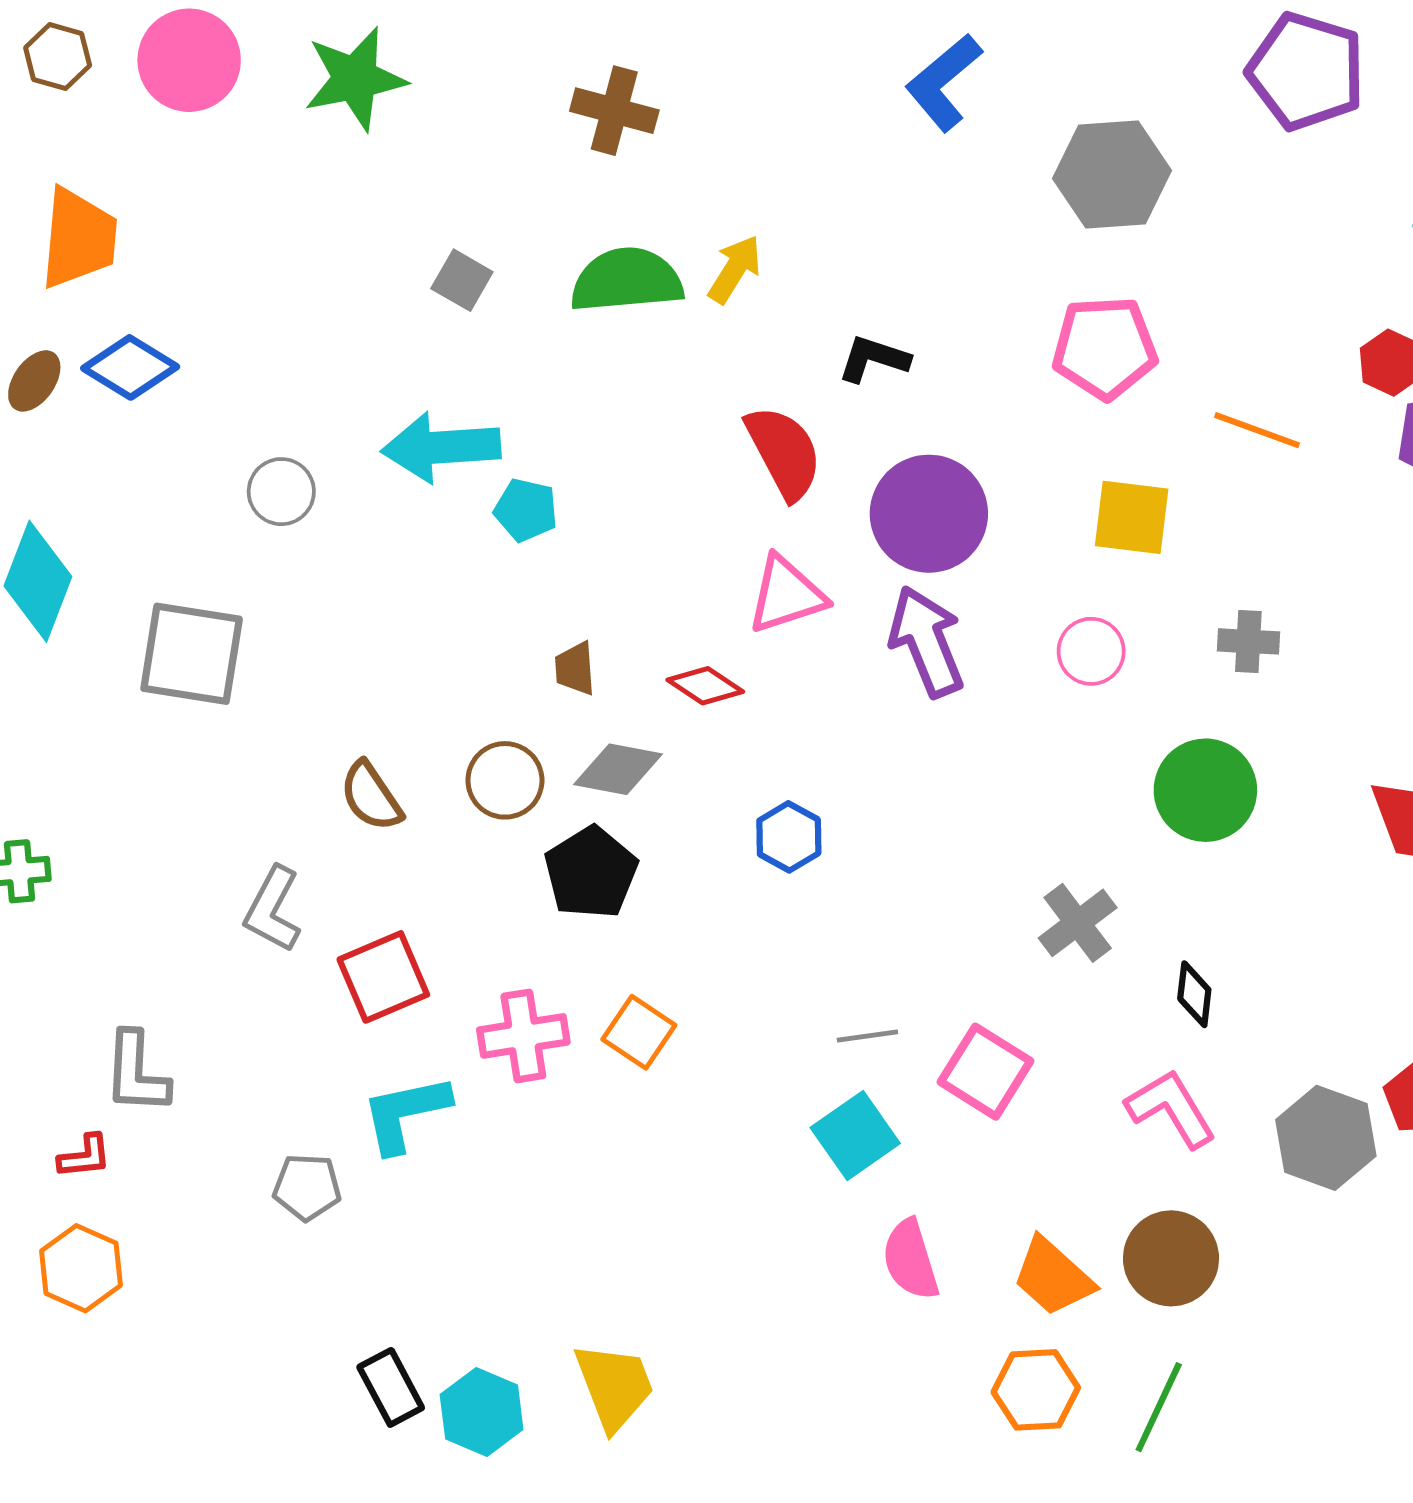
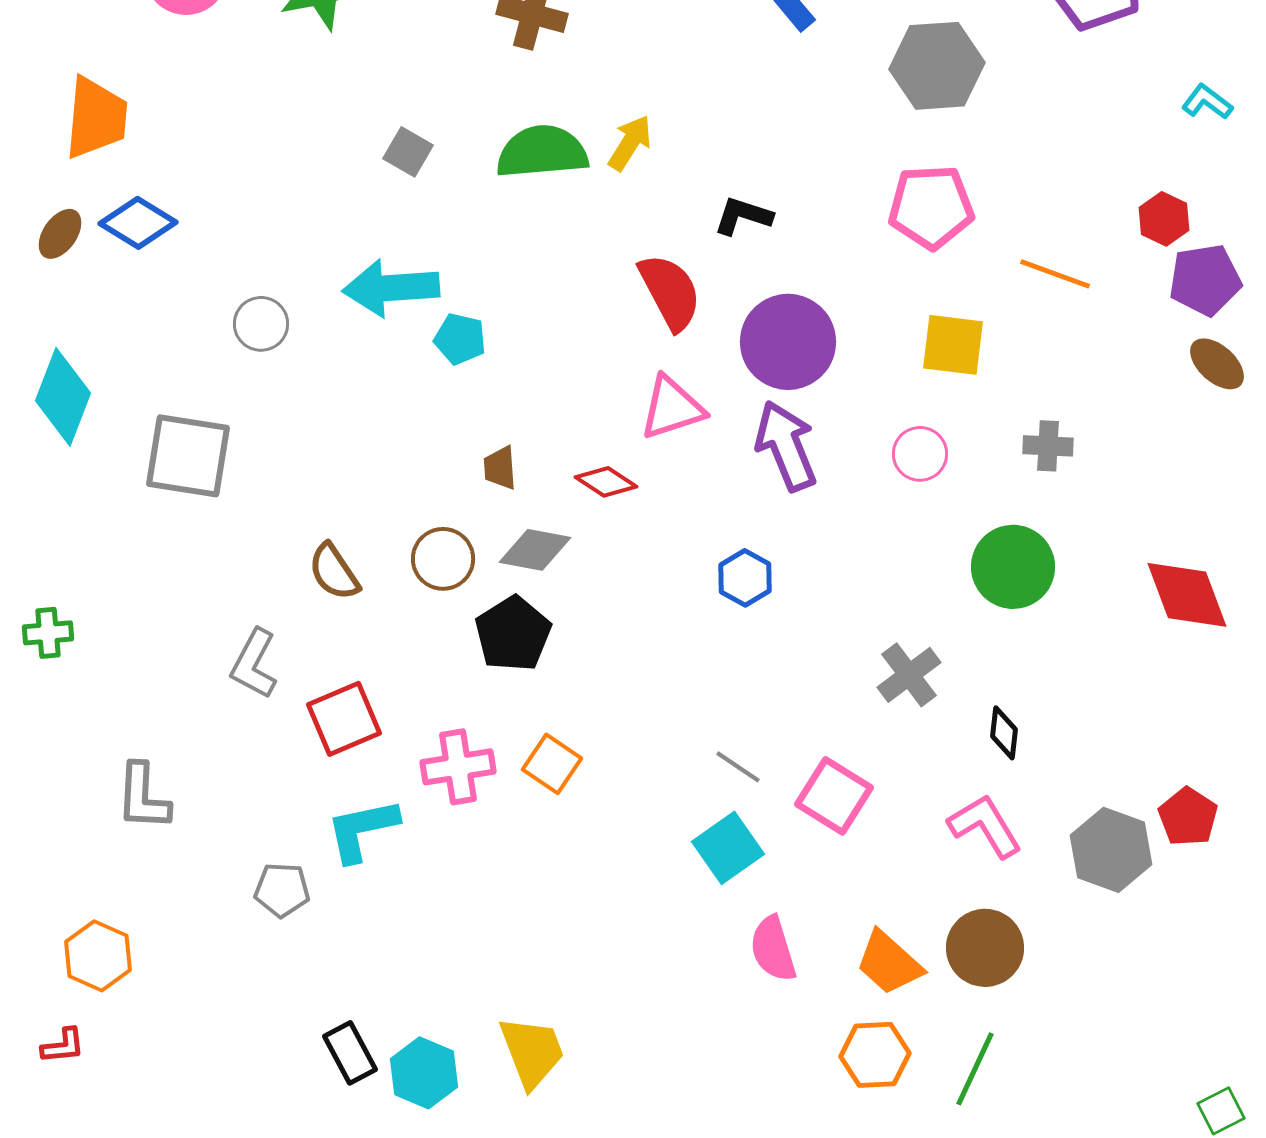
blue hexagon: (789, 837) -> (745, 578), moved
gray line: (867, 1036) -> (738, 767), turned 42
red L-shape: (85, 1156) -> (63, 1046), moved

